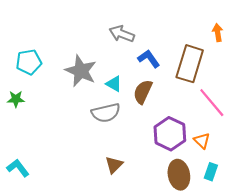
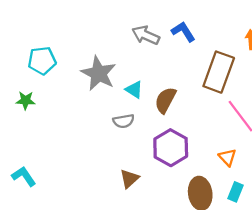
blue L-shape: (149, 59) -> (183, 32), moved
gray semicircle: (106, 113) -> (124, 121), size x0.7
purple hexagon: (170, 134) -> (171, 148), moved

